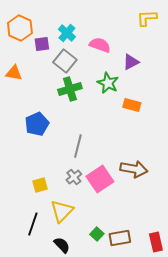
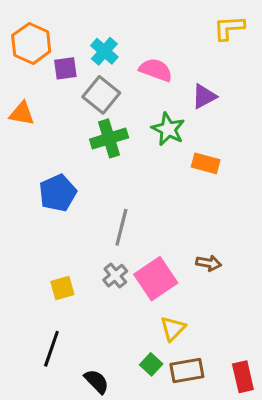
brown arrow: (134, 169) -> (209, 263), size x0.6
yellow triangle: (62, 211) -> (173, 328), moved, size x0.7

